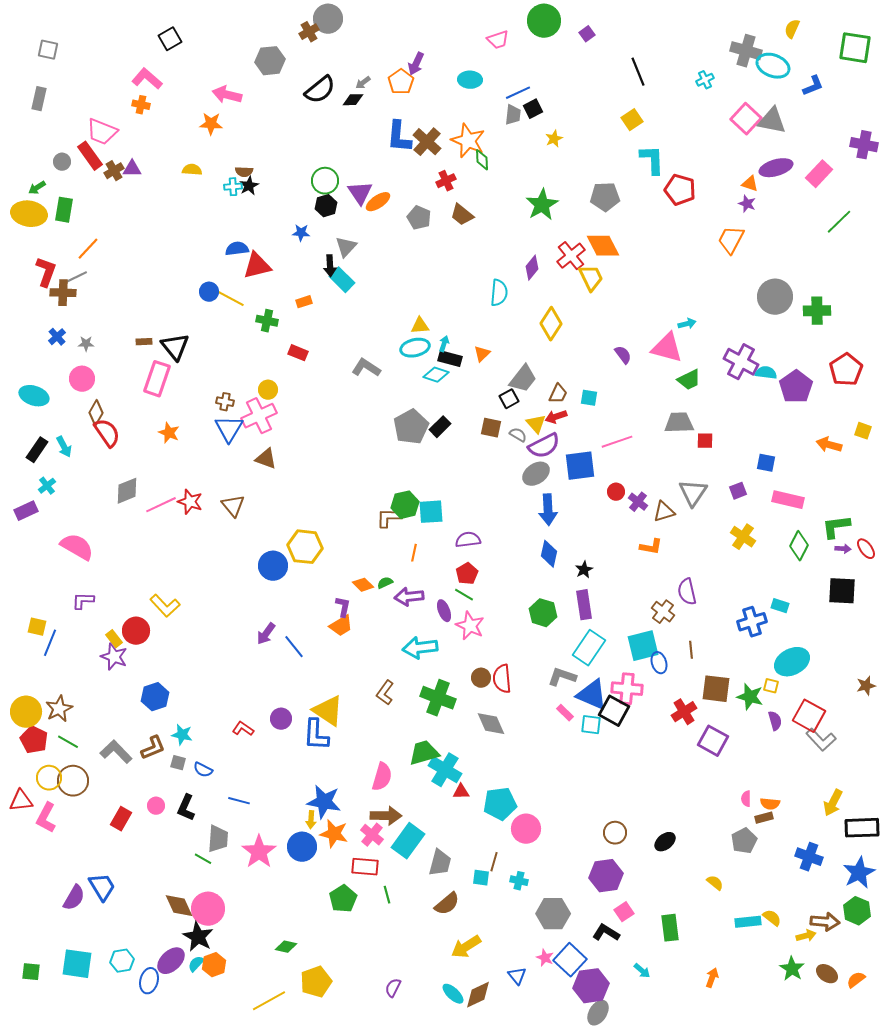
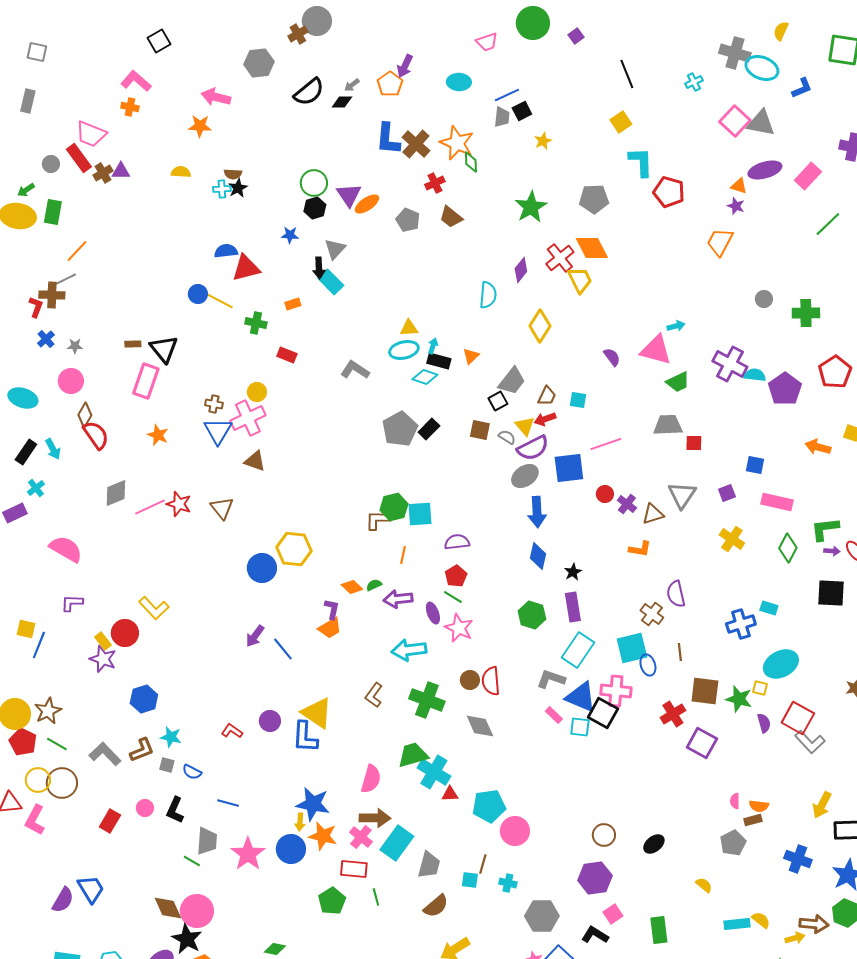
red L-shape: (46, 272) -> (36, 307), moved, size x0.7
gray circle: (775, 297) -> (764, 299), size x0.5

